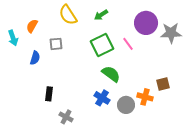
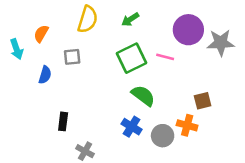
yellow semicircle: (68, 15) -> (88, 19), turned -130
pink line: (128, 44) -> (165, 57), turned -40
brown square: (163, 84) -> (203, 101), moved

